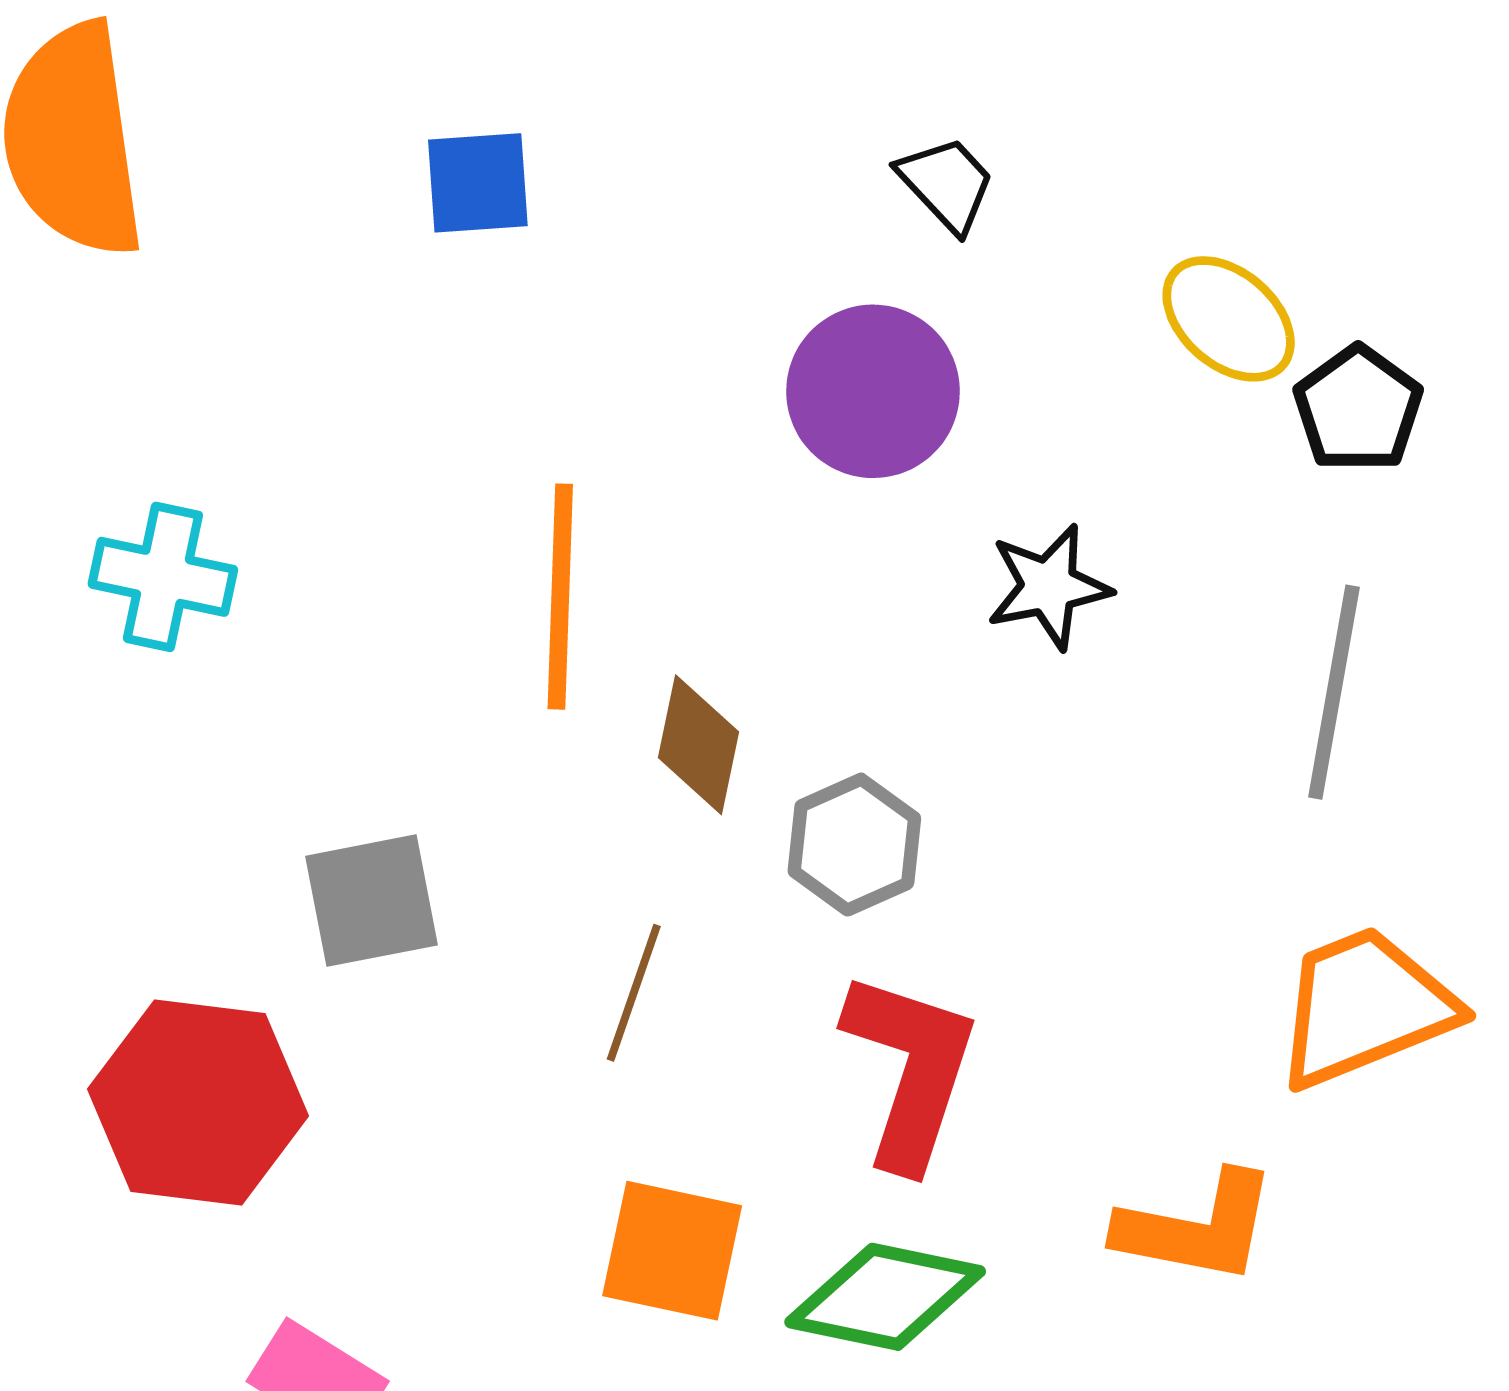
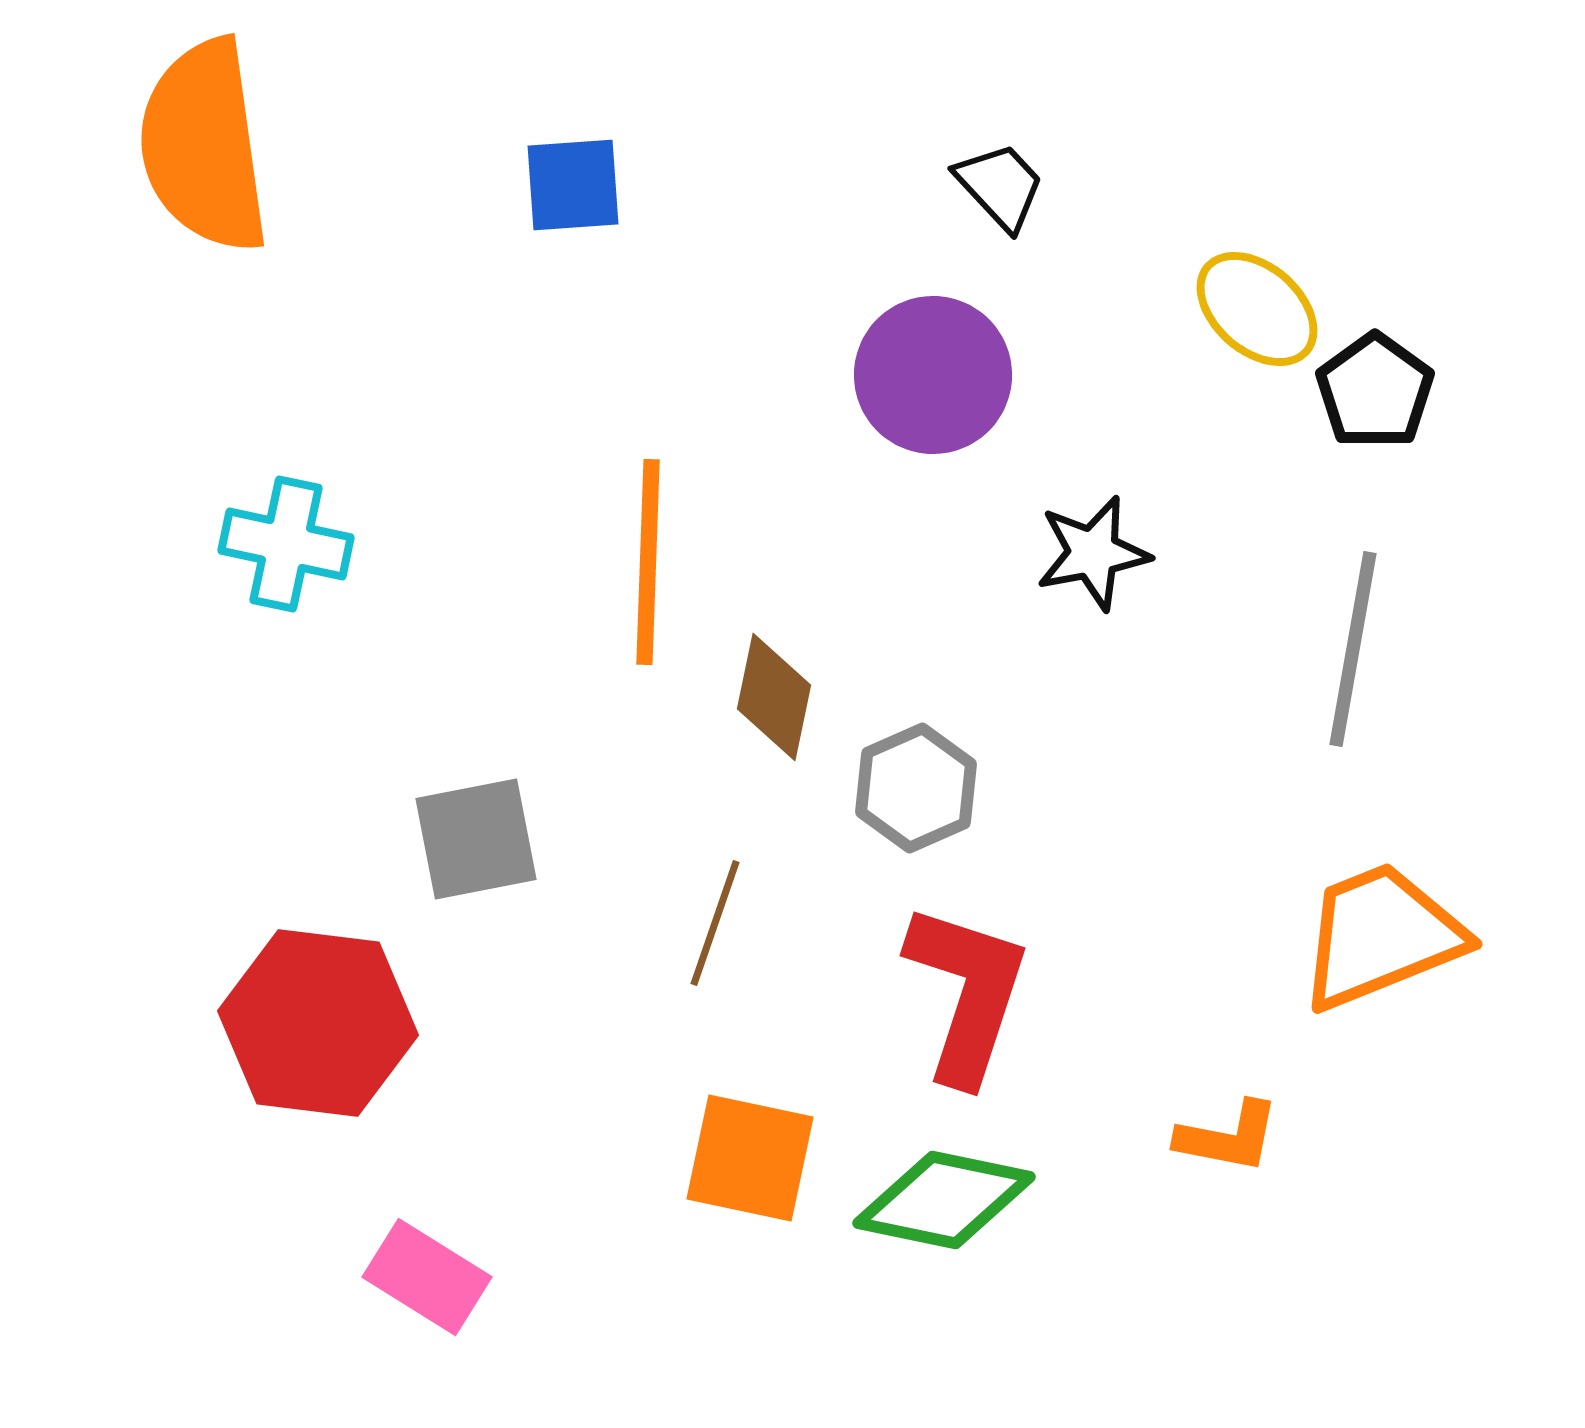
orange L-shape: (1197, 1228) -> (1228, 1137), size x0.7

